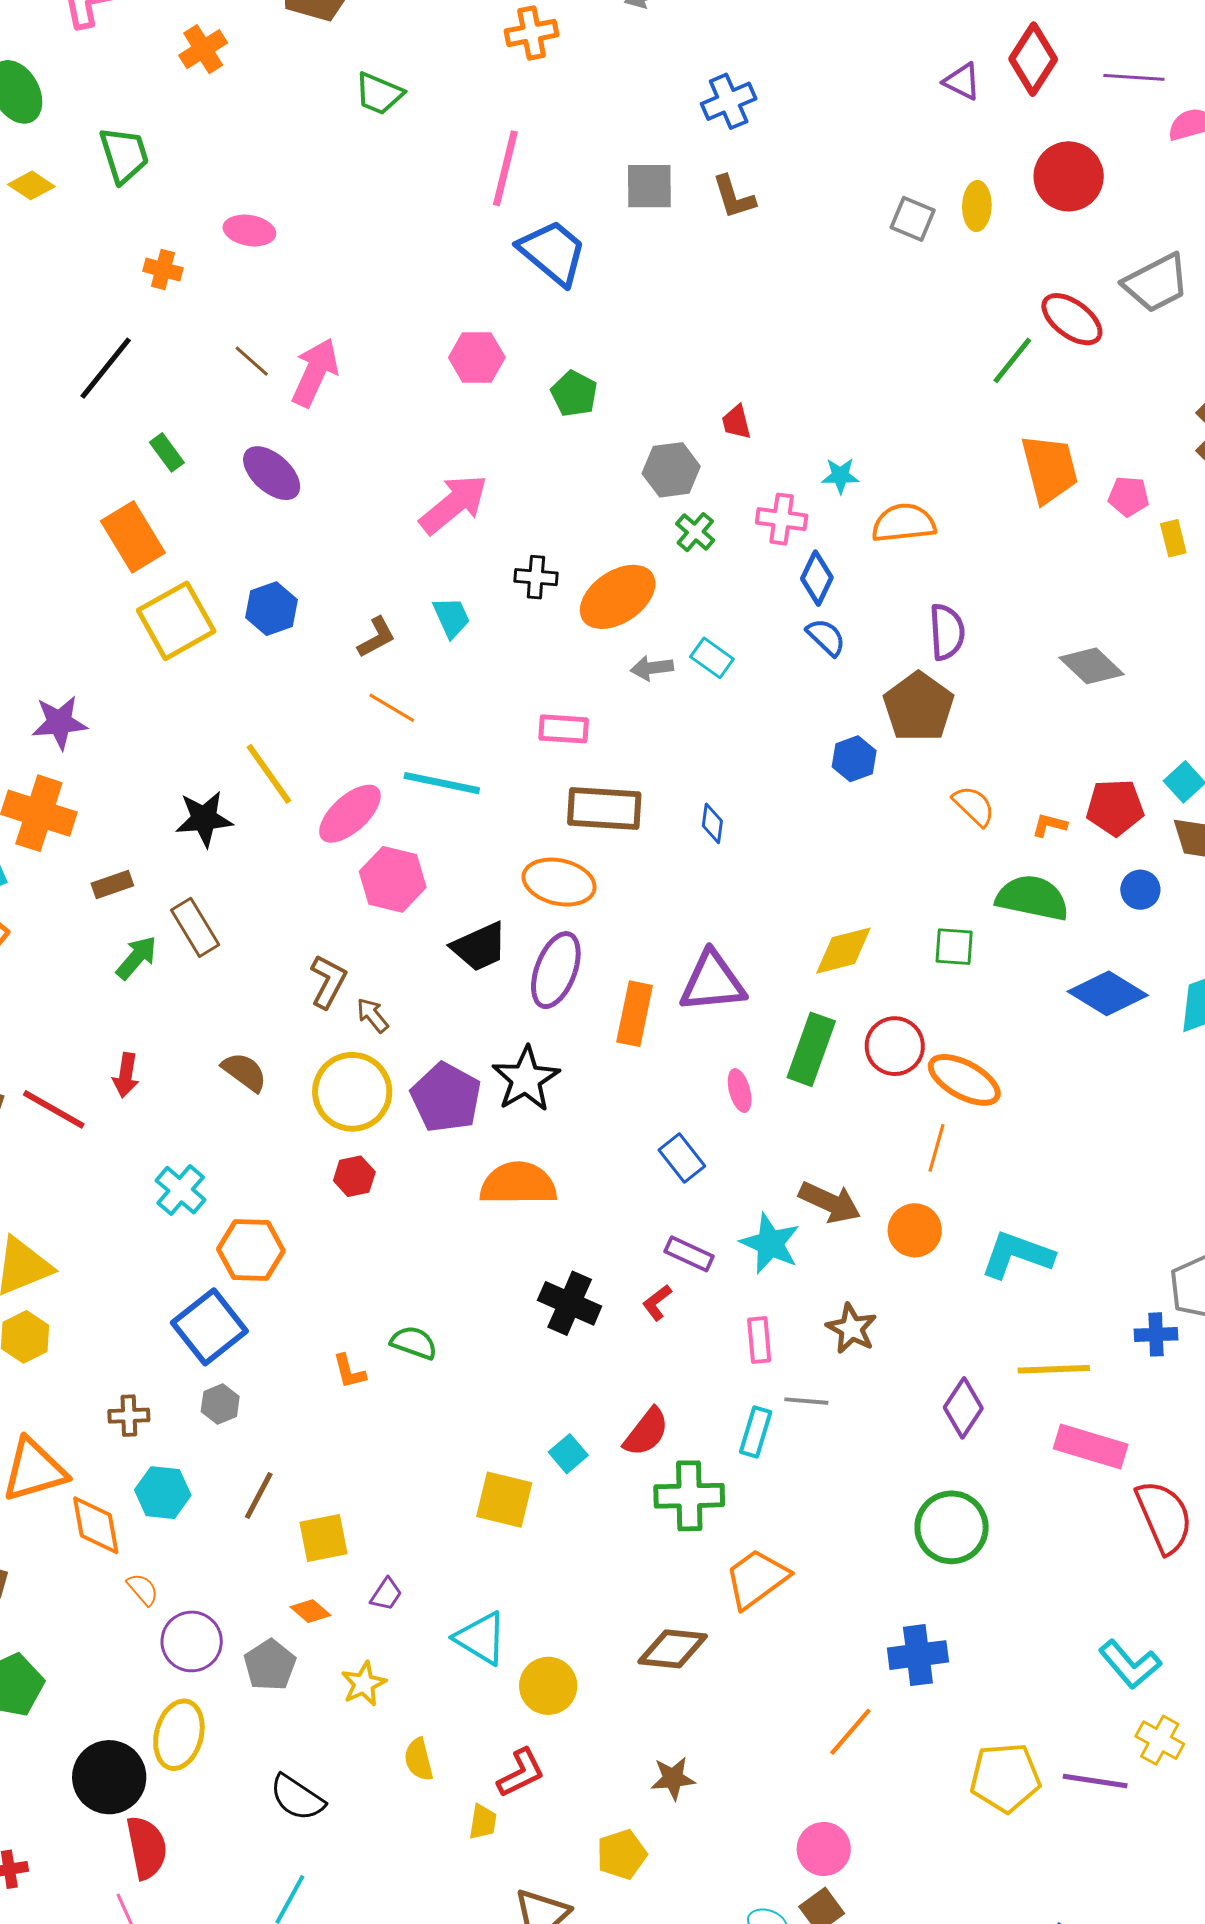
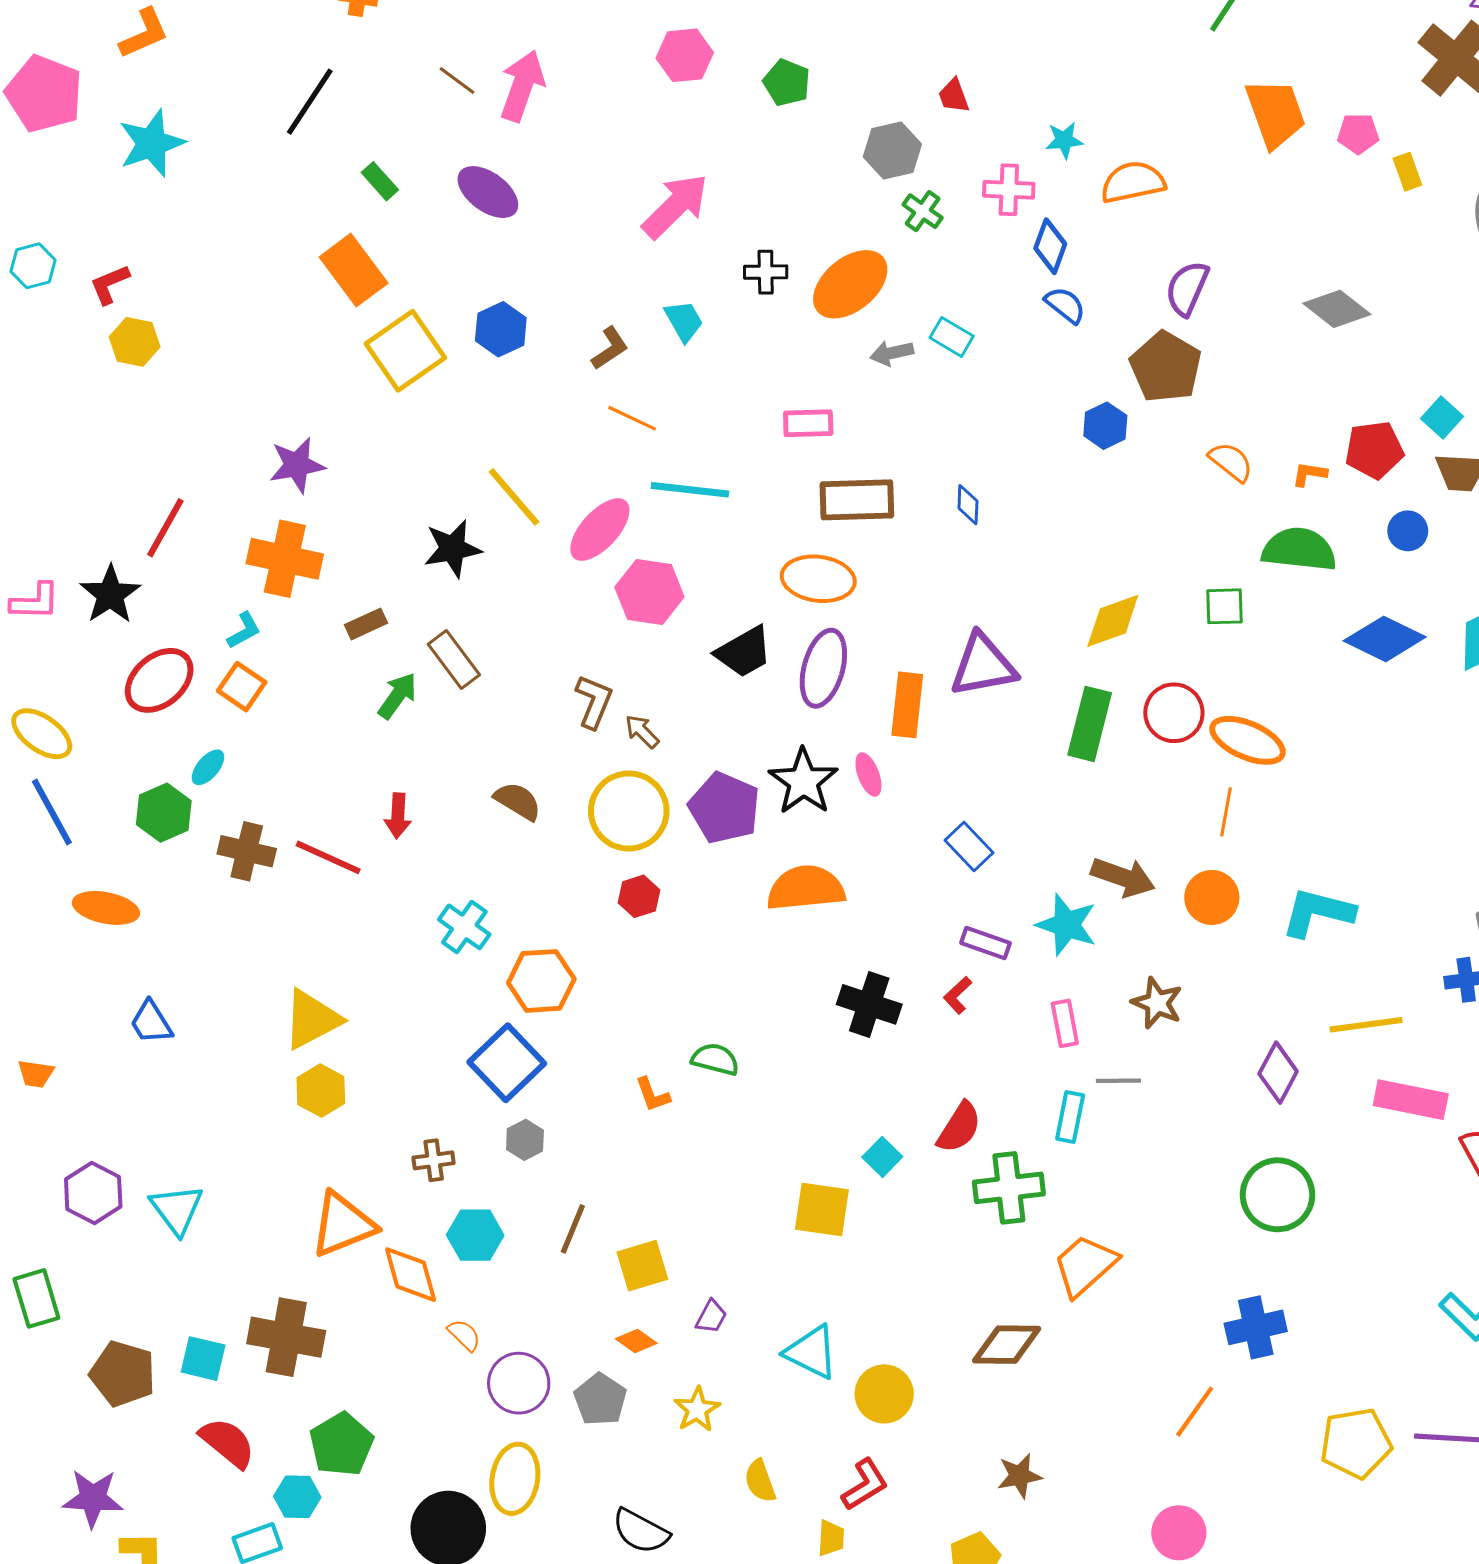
purple semicircle: (947, 632) -> (1187, 288), turned -148
pink ellipse: (740, 1091) -> (868, 774), moved

